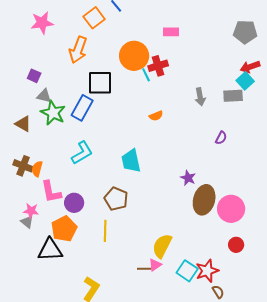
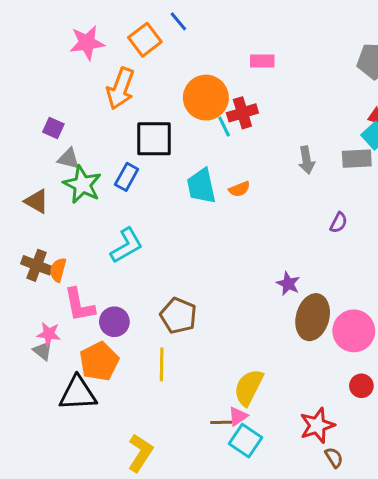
pink star: (42, 23) -> (87, 43), moved
blue rectangle: (82, 108) -> (127, 177), size x0.7
cyan trapezoid: (131, 161) -> (201, 186), moved
cyan square: (187, 271) -> (246, 441), moved

